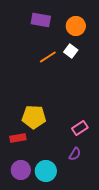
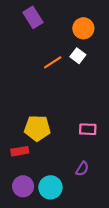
purple rectangle: (41, 20) -> (33, 17), moved, turned 48
pink rectangle: (80, 128) -> (88, 129), moved, turned 35

